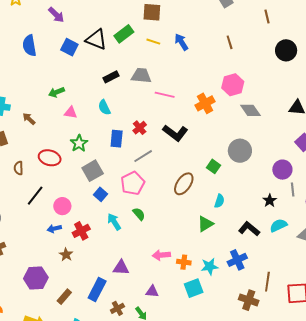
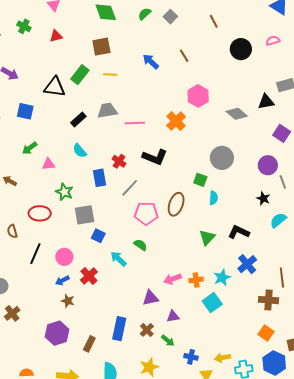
blue arrow: (181, 42) -> (151, 61), moved
blue square: (69, 47) -> (25, 111), moved
gray diamond: (251, 110) -> (237, 114), moved
gray square: (93, 171) -> (85, 215), turned 35
pink pentagon: (133, 183) -> (146, 213), moved, turned -30
cyan semicircle: (219, 201) -> (214, 198), moved
black L-shape: (249, 229) -> (239, 232), moved
brown star: (66, 255) -> (68, 301), moved
purple triangle: (121, 268) -> (150, 298), moved
brown cross: (117, 308) -> (147, 330), moved

